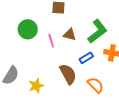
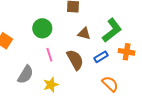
pink line: (51, 41) -> (49, 55), moved
brown semicircle: (68, 74) -> (75, 60), moved

